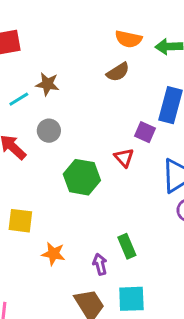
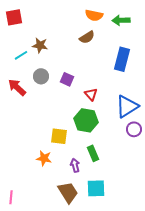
purple square: (145, 132) -> (67, 79), moved
green hexagon: (82, 177) -> (86, 120), moved
yellow square: (20, 221) -> (59, 136), moved

